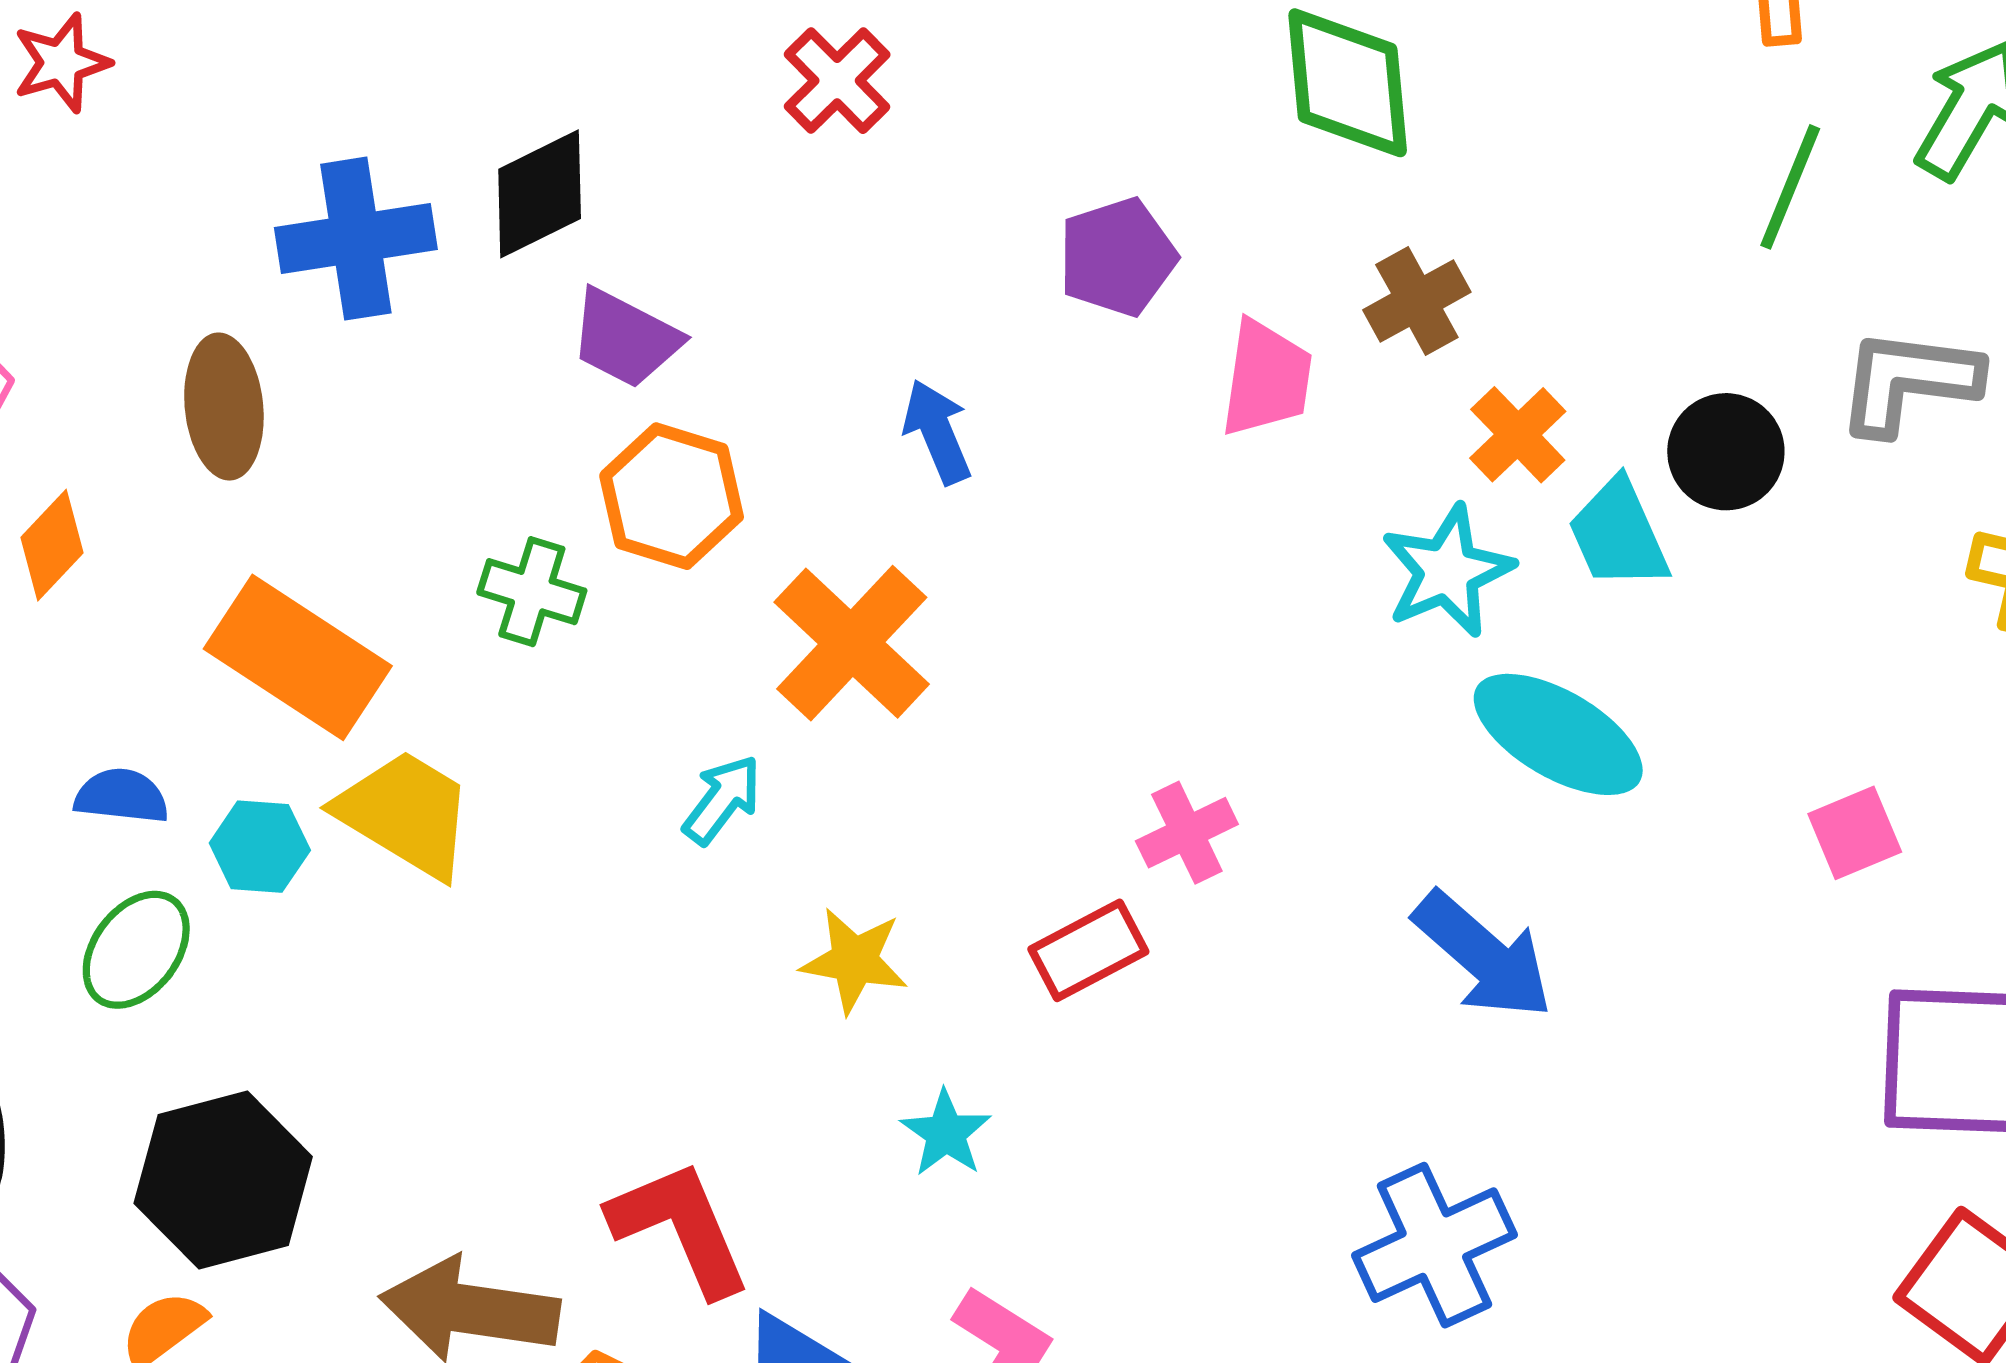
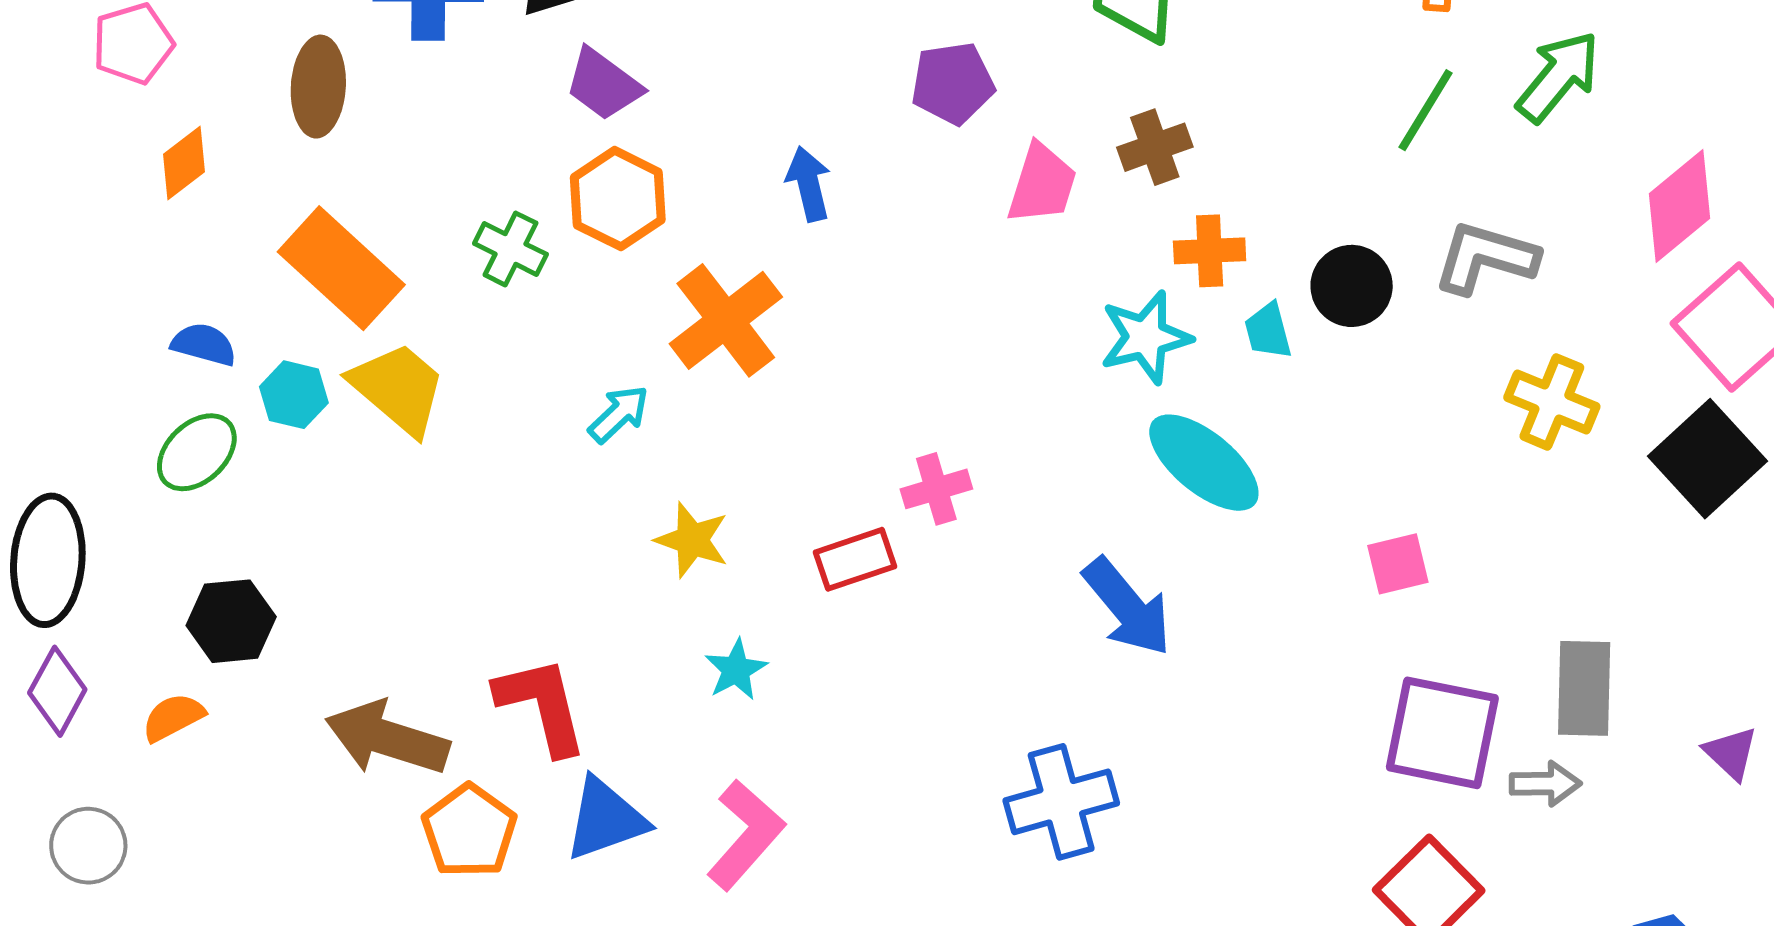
orange cross: (1518, 435) -> (1210, 251), turned 32
cyan trapezoid: (1618, 534) -> (1268, 331), size x0.7
black hexagon: (223, 1180) -> (231, 621), size x0.7

